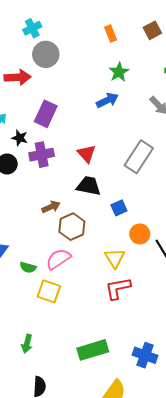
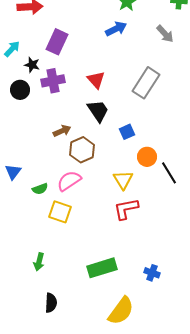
black trapezoid: (89, 186) -> (98, 111), turned 45
green semicircle: (28, 267) -> (40, 189), turned -35
blue cross: (145, 355) -> (152, 273), size x0.7

